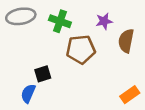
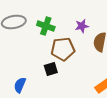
black square: (43, 74) -> (51, 69), moved

